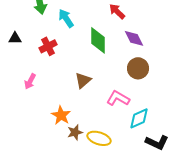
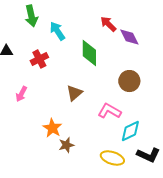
purple diamond: (134, 38) -> (129, 37), moved
yellow ellipse: (99, 138) -> (112, 158), moved

